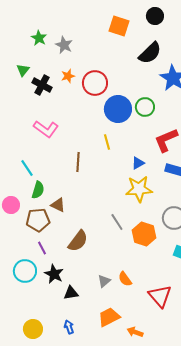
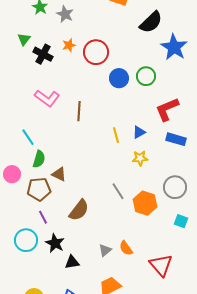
blue circle: (118, 109) -> (119, 78), size x0.7
yellow line: (107, 142) -> (116, 135), moved
brown line: (78, 162) -> (79, 111), moved
yellow star: (139, 189) -> (140, 158), size x0.6

